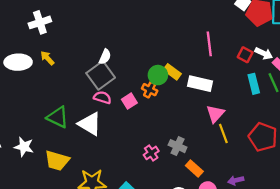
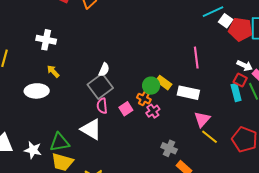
white cross: (40, 22) -> (46, 40), turned 30
red square: (245, 55) -> (240, 80), moved
white ellipse: (18, 62) -> (37, 91), moved
pink semicircle: (102, 97) -> (102, 106), turned -112
green triangle: (58, 117) -> (60, 142), moved, turned -35
yellow line: (223, 133) -> (209, 137), turned -30
pink cross: (151, 153) -> (153, 111), moved

